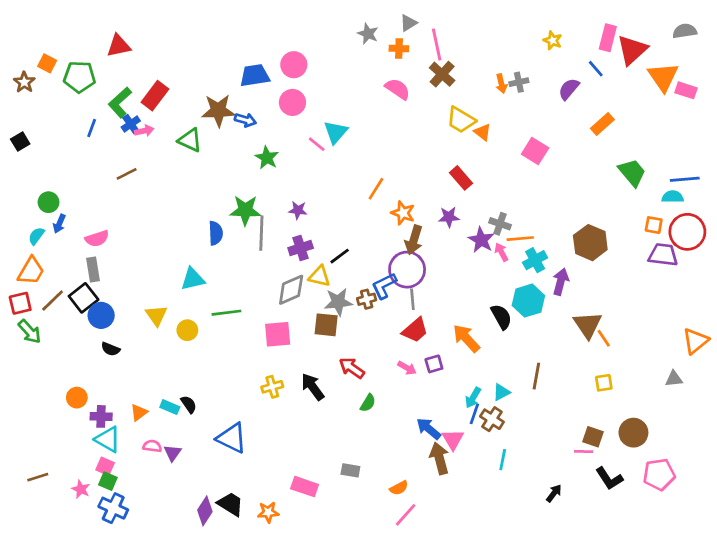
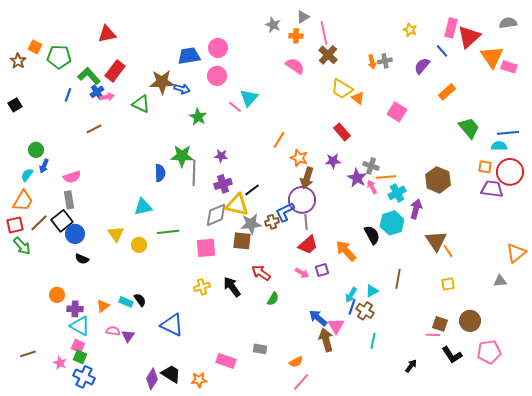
red triangle: (119, 46) -> (107, 34), moved
green L-shape: (120, 102) -> (89, 76), turned 90
yellow triangle: (319, 276) -> (237, 205), size x1.4

